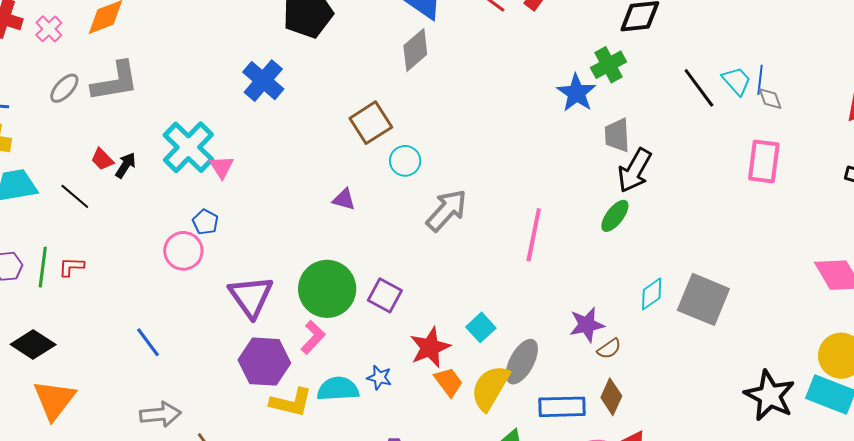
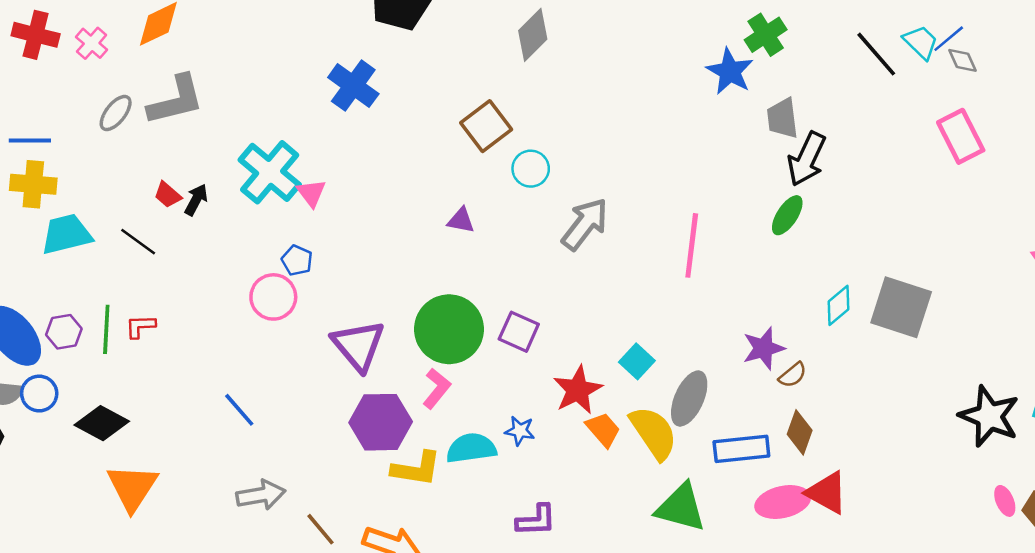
blue line: (760, 80) -> (949, 39), turned 48
pink rectangle: (764, 161) -> (961, 136), turned -30
yellow semicircle: (490, 388) -> (654, 433), turned 120

